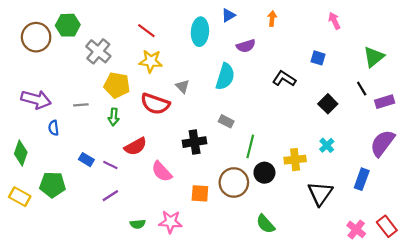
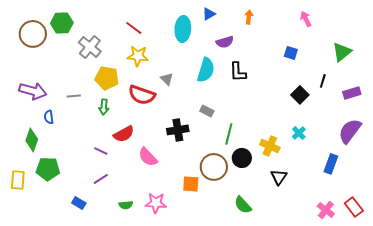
black L-shape: (284, 79) -> (238, 72), moved, turned -125
black line: (362, 89) -> (323, 81), moved, turned 48
green diamond: (21, 153) -> (32, 140), moved
blue rectangle: (86, 160) -> (79, 203), moved
yellow cross: (295, 160) -> (270, 146), turned 30
orange square: (200, 193) -> (191, 184), moved
black triangle: (320, 193) -> (279, 177), moved, size x0.7
yellow rectangle: (20, 197) -> (18, 180), turned 66

